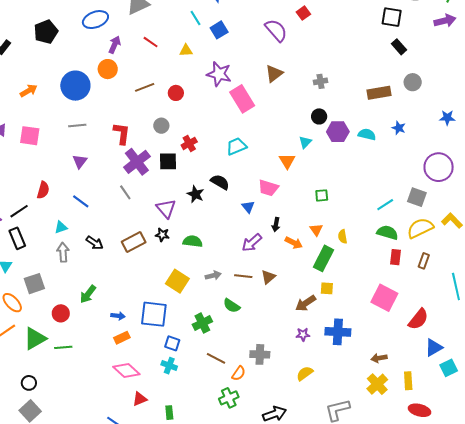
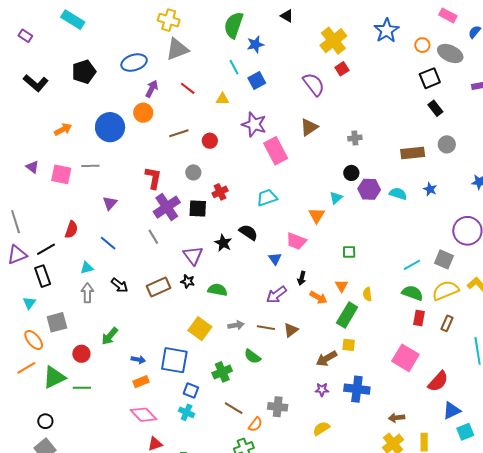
black square: (392, 17) -> (430, 78), turned -35
gray line: (77, 125) -> (90, 166), moved

